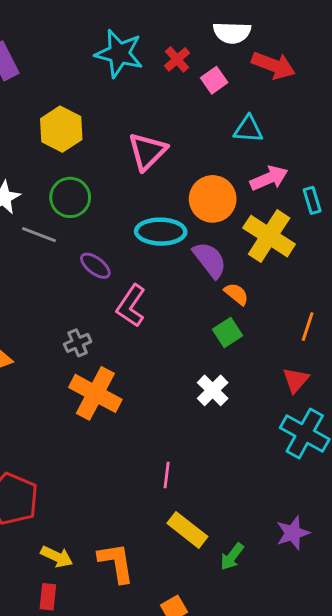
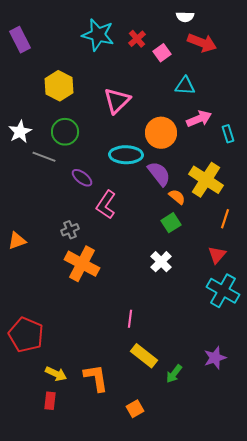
white semicircle: (232, 33) -> (185, 17), moved, size x0.7
yellow cross: (269, 236) -> (206, 180), moved

